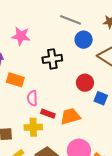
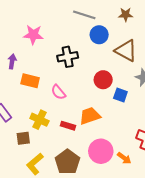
pink semicircle: (32, 98) -> (58, 92), moved, turned -35
red rectangle: (48, 114) -> (68, 126), moved
yellow cross: (33, 127) -> (39, 120), moved, turned 30

